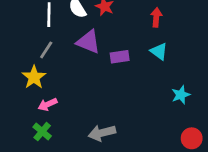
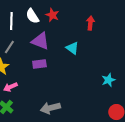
cyan triangle: (159, 51) -> (72, 48), moved
purple rectangle: (120, 57) -> (39, 64), moved

